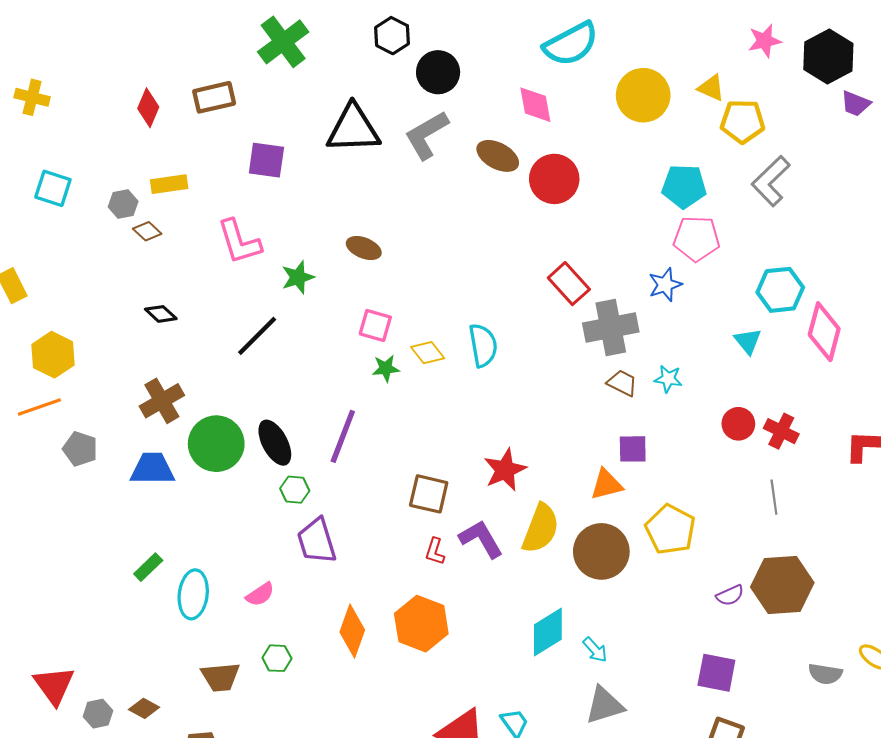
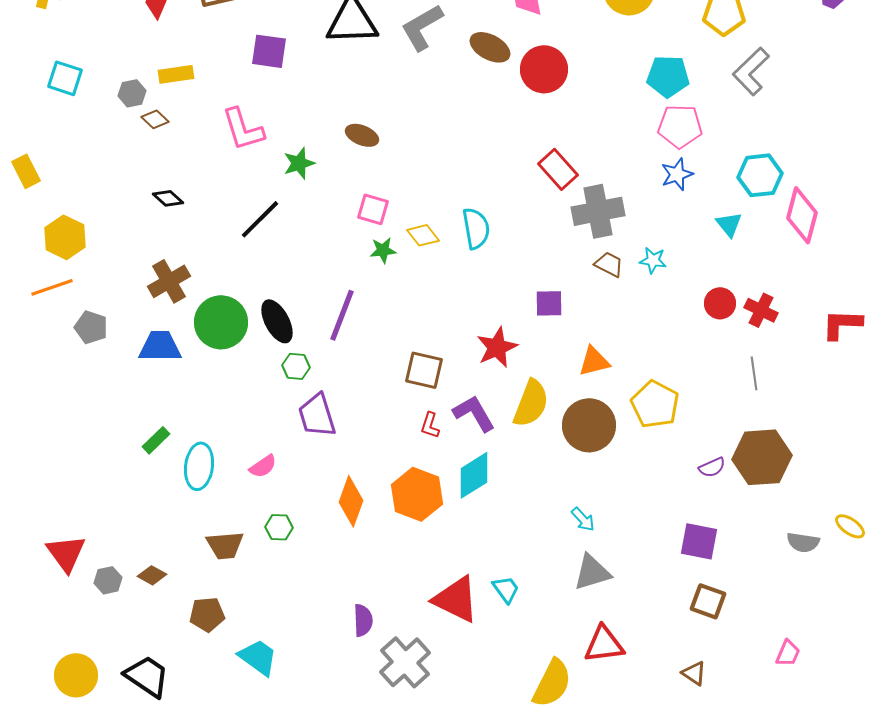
blue star: (665, 285) -> (677, 174), moved
purple square: (633, 449) -> (549, 303), moved
cyan diamond: (548, 632) -> (474, 475), moved

